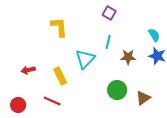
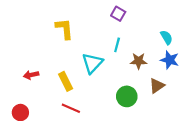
brown triangle: (143, 98) -> (157, 86), moved
red line: (52, 101) -> (71, 108), moved

